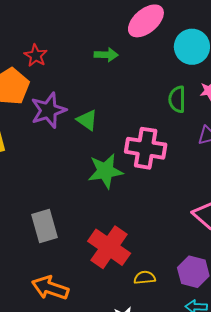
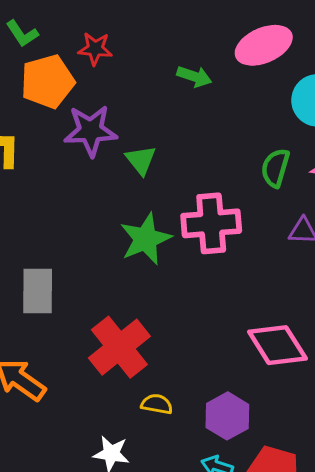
red star: (36, 56) -> (95, 49), turned 30
pink cross: (146, 148) -> (211, 223), turned -30
green star: (105, 171) -> (146, 239), turned -30

